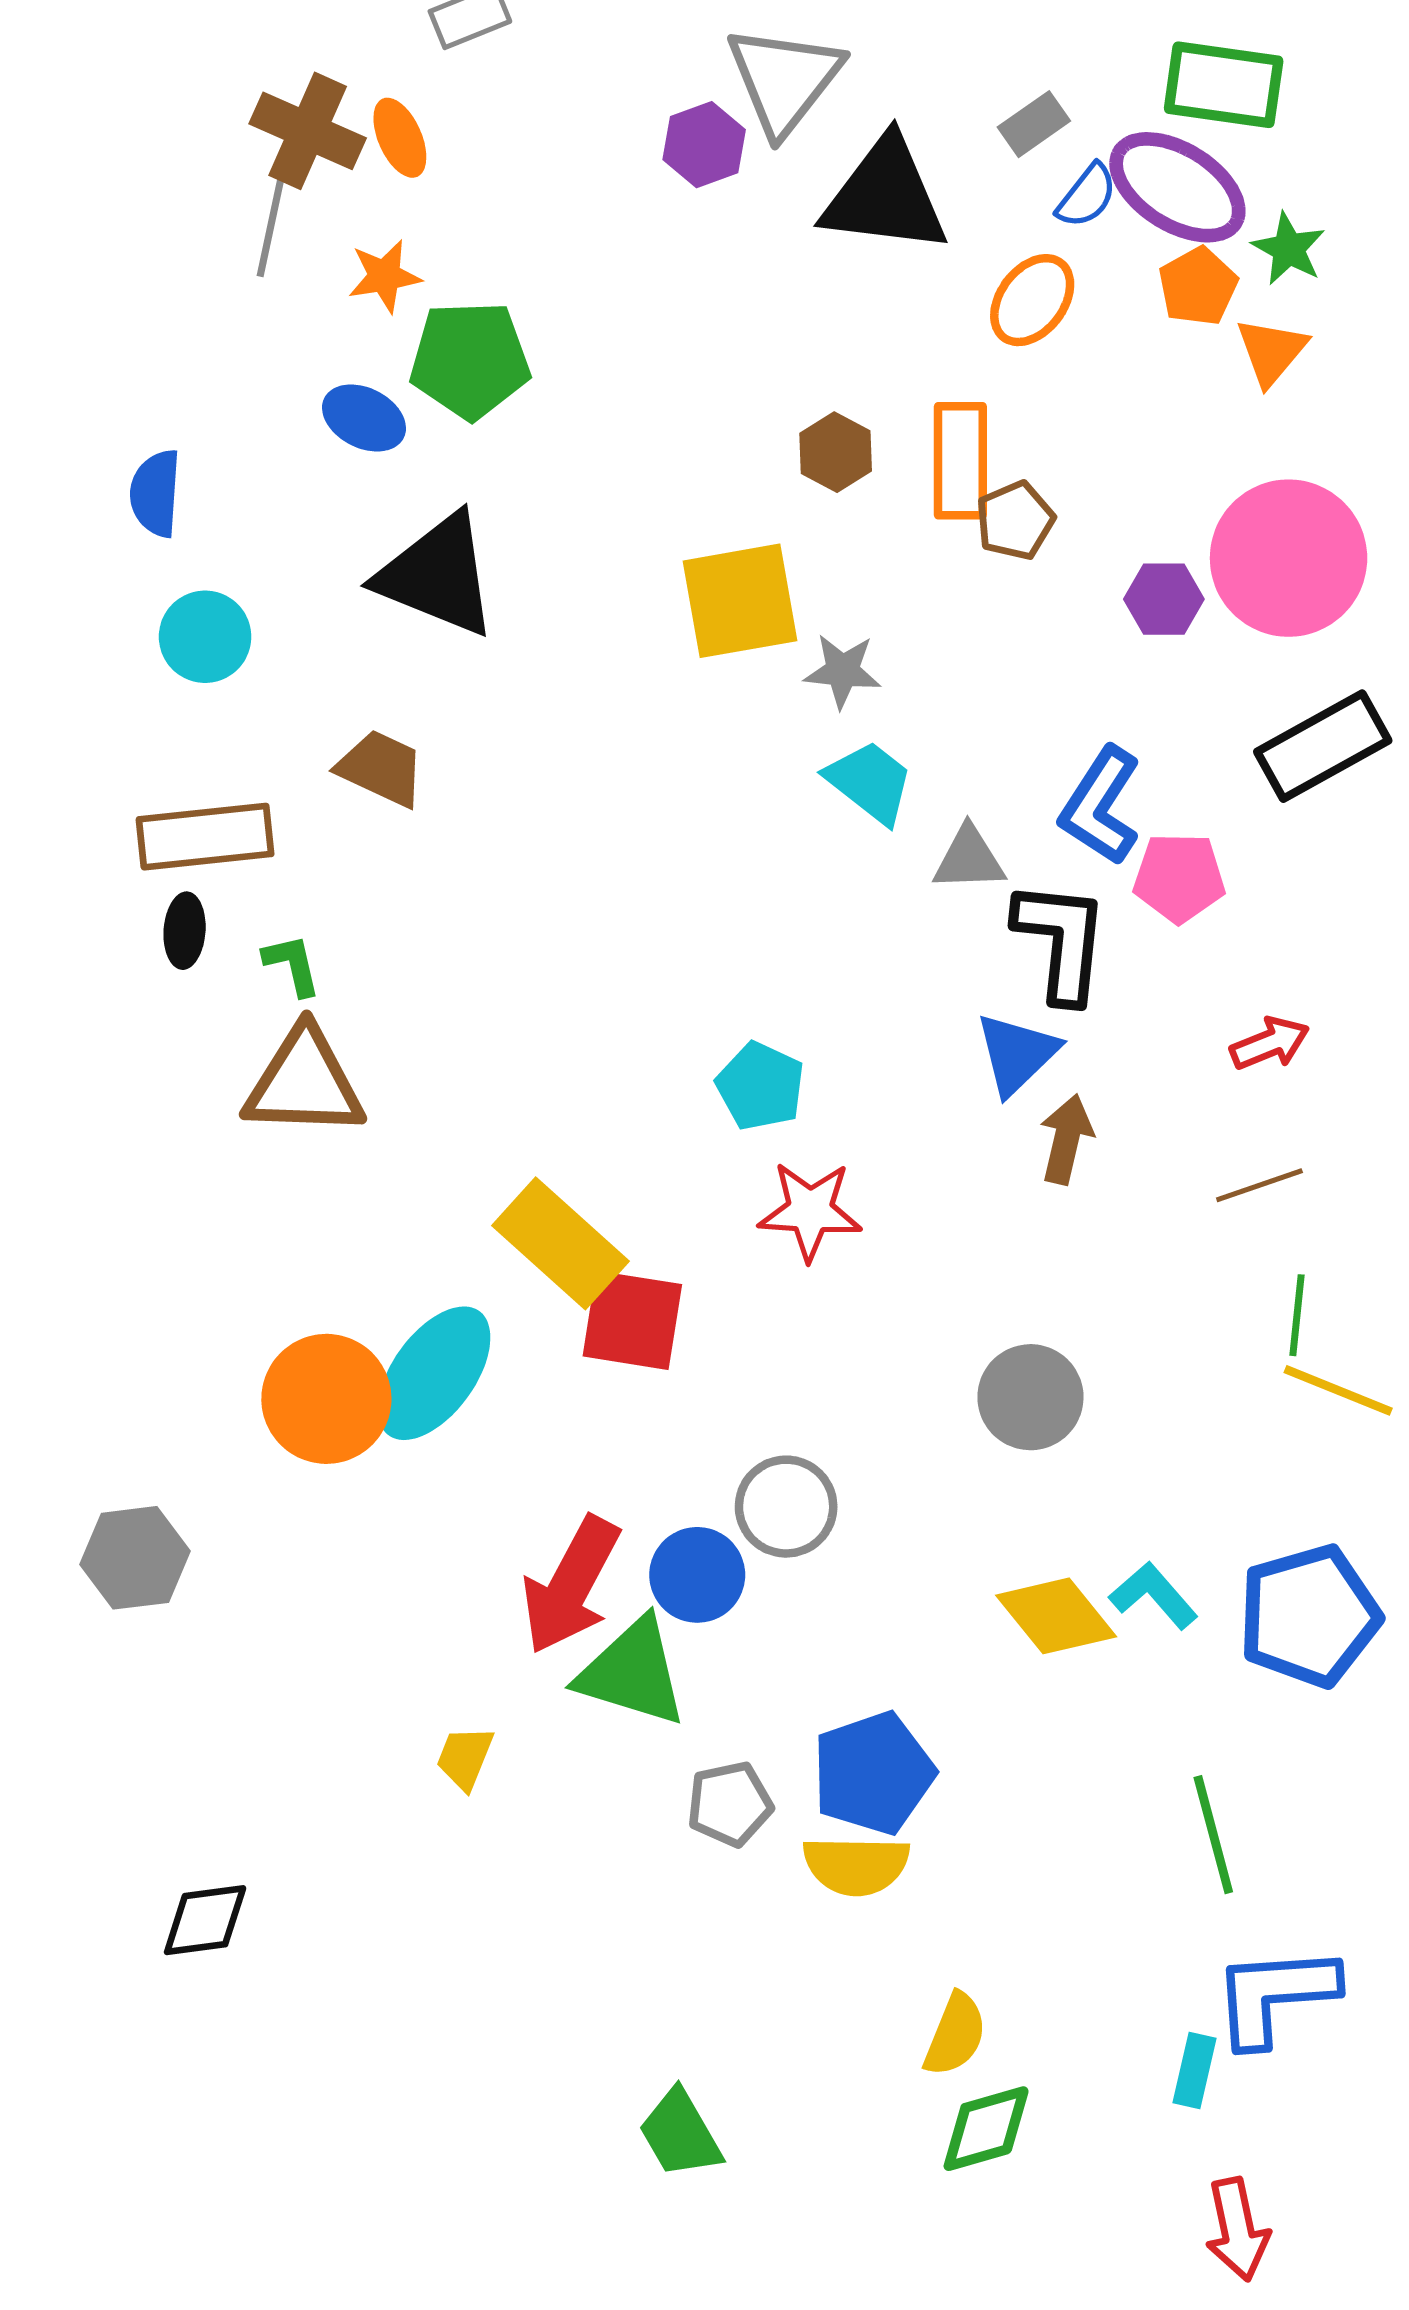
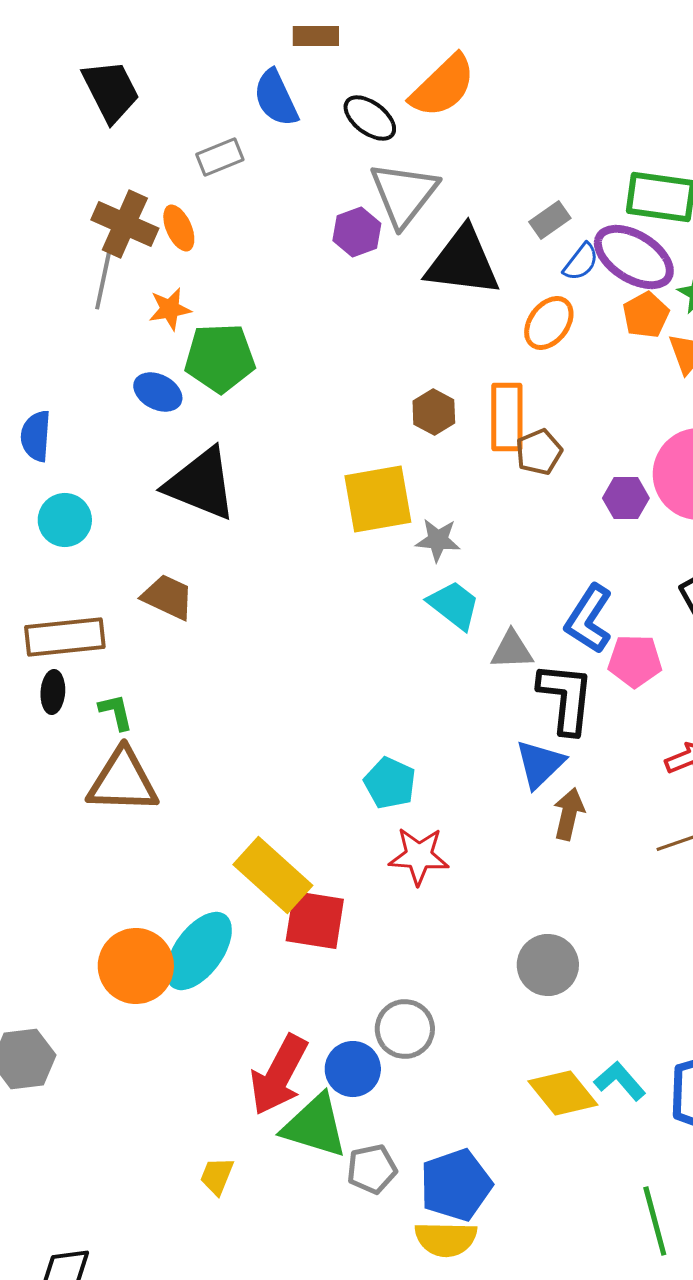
gray pentagon: (730, 1804) -> (372, 1169), moved

